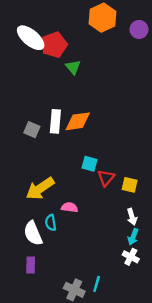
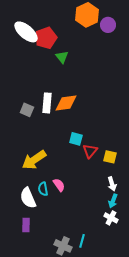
purple circle: (139, 29) -> (108, 25), moved
pink semicircle: (70, 207) -> (59, 185), moved, turned 48

